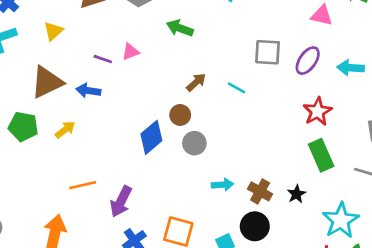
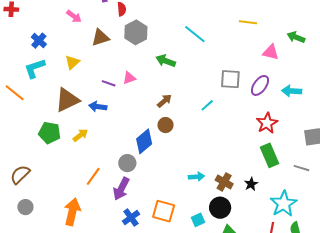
brown arrow: (196, 82) -> (164, 101), moved
cyan line: (236, 88) -> (207, 105), turned -72
gray circle: (194, 143) -> (127, 163), moved
orange line: (83, 185) -> (93, 176), turned -42

